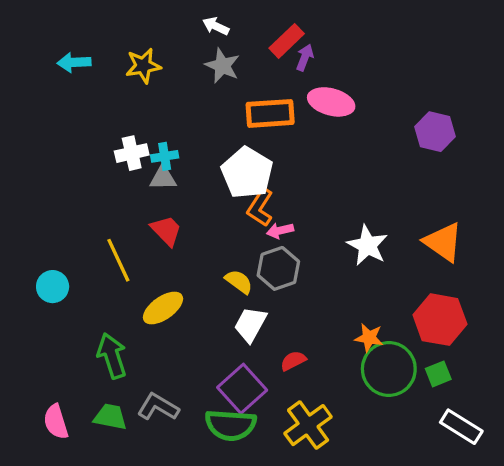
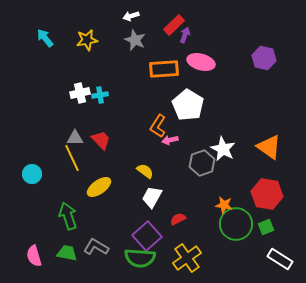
white arrow: (216, 26) -> (131, 16), turned -42
cyan arrow: (74, 62) -> (45, 38), turned 54
purple hexagon: (435, 132) -> (264, 58), moved
white pentagon: (247, 173) -> (188, 105), moved
gray triangle: (163, 178) -> (75, 138), moved
gray hexagon: (278, 268) -> (202, 163), moved

